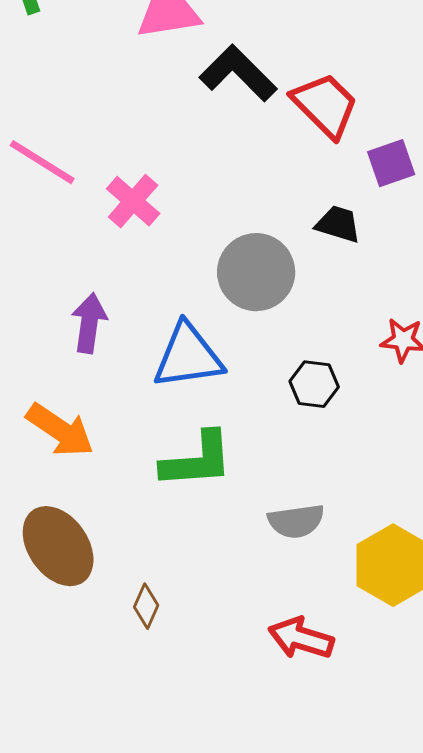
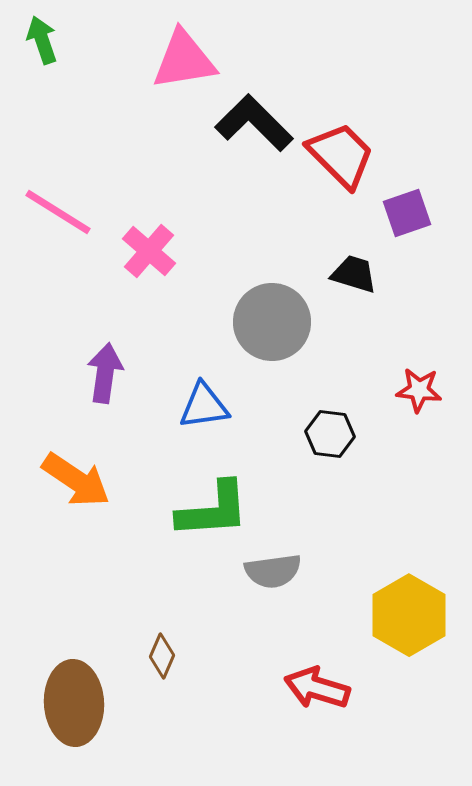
blue triangle: (188, 356) -> (204, 406), size x0.7
gray semicircle: (296, 521) -> (273, 571), moved
brown ellipse: (58, 546) -> (74, 703), moved, turned 32

